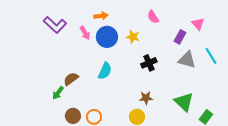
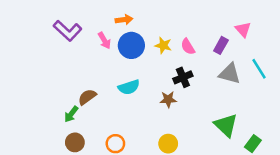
pink semicircle: (153, 17) -> (188, 47), moved
cyan semicircle: (105, 71) -> (129, 87), turned 48
brown star: (146, 98) -> (168, 99), moved
brown circle: (73, 116) -> (75, 142), moved

